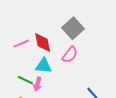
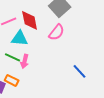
cyan triangle: (44, 66) -> (20, 38), moved

